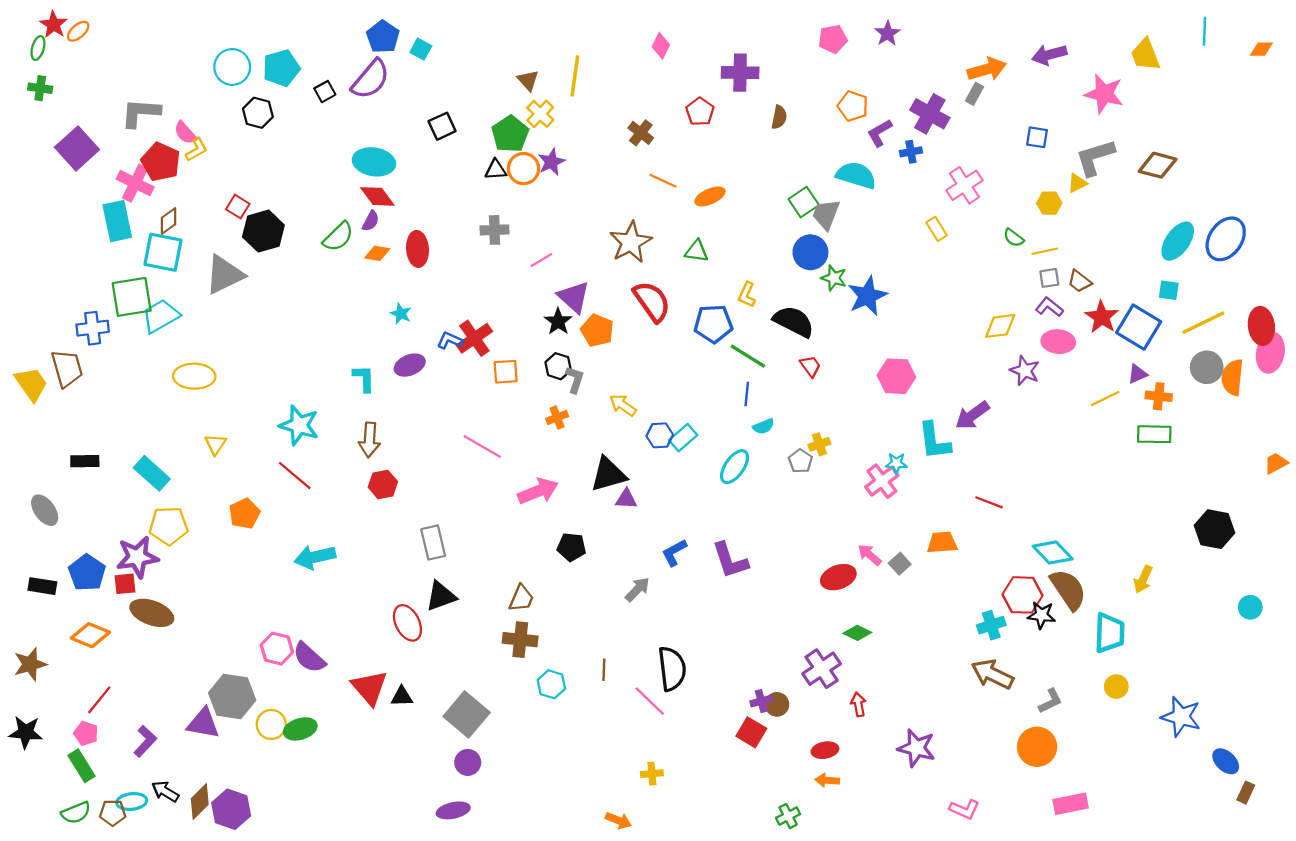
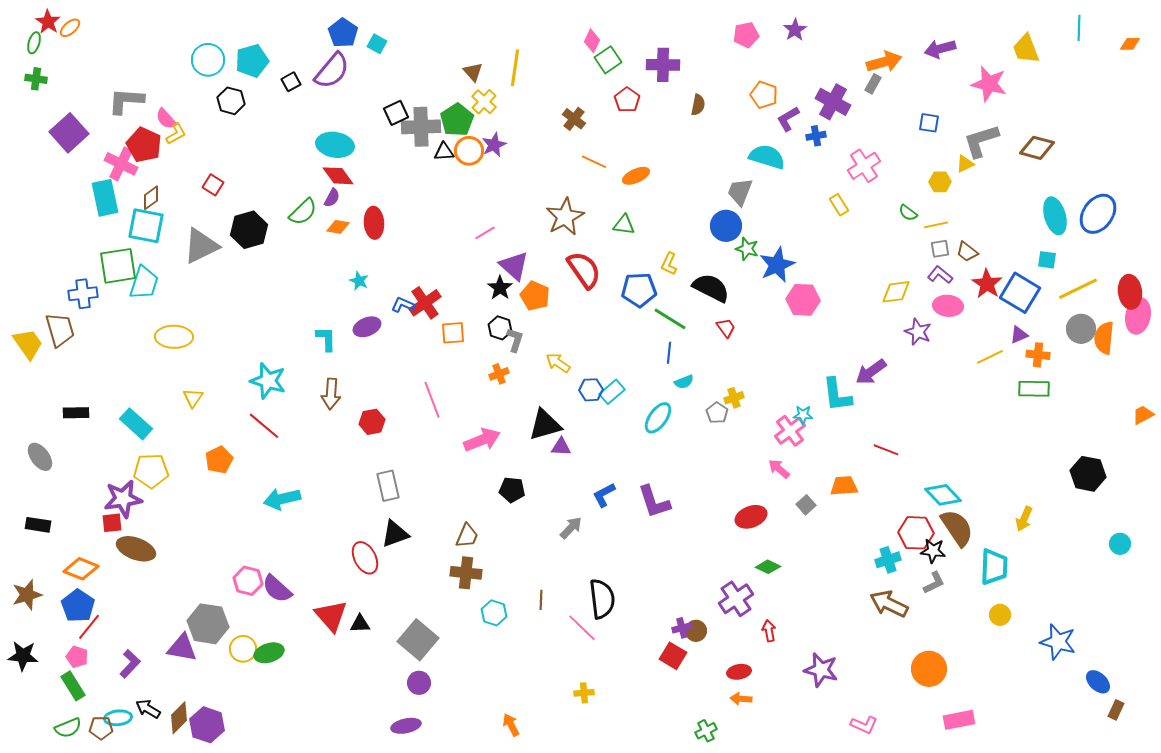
green square: (804, 202) -> (608, 60), moved
gray cross: (495, 230) -> (421, 127), moved, size x1.5
black hexagon: (263, 231) -> (249, 230), moved
cyan ellipse: (1178, 241) -> (1055, 216), turned -51
cyan trapezoid: (161, 316) -> (144, 283), turned 138
pink hexagon: (896, 376) -> (803, 300), moved
pink line: (482, 447) -> (432, 400), turned 39
red hexagon: (383, 484) -> (372, 422), moved
pink arrow: (870, 555) -> (779, 469), moved
blue pentagon: (87, 573) -> (78, 606), moved
gray L-shape: (1050, 701) -> (934, 583), moved
orange arrow: (618, 820) -> (511, 725), moved, turned -140

